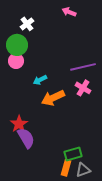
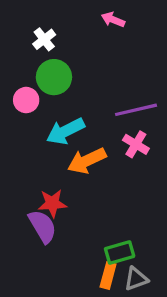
green circle: (17, 45) -> (54, 77), moved
cyan arrow: (40, 80) -> (65, 131), size x1.6
red star: (19, 124) -> (52, 203), moved, turned 30

